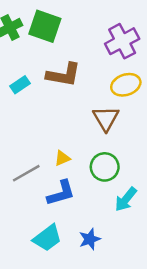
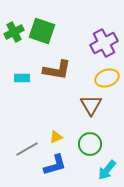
cyan rectangle: (20, 85) -> (22, 78), turned 35

